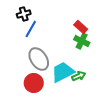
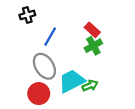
blue line: (31, 29) -> (50, 37), moved
green cross: (82, 41) -> (93, 46), turned 35

